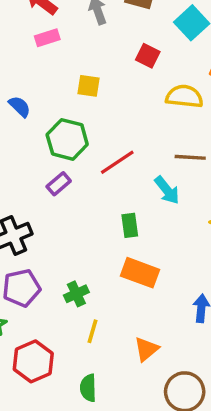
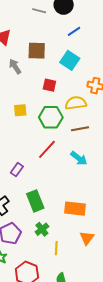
green hexagon: (67, 139) -> (51, 117), moved
brown line: (190, 157) -> (80, 129), moved
green rectangle: (130, 225) -> (35, 201), moved, size x1.5
orange triangle: (146, 349) -> (87, 238), moved

